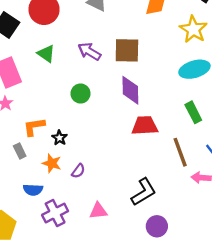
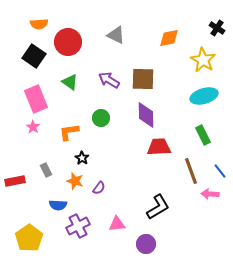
orange L-shape: (34, 127) -> (69, 132), moved
purple circle: (157, 226) -> (146, 244), moved

